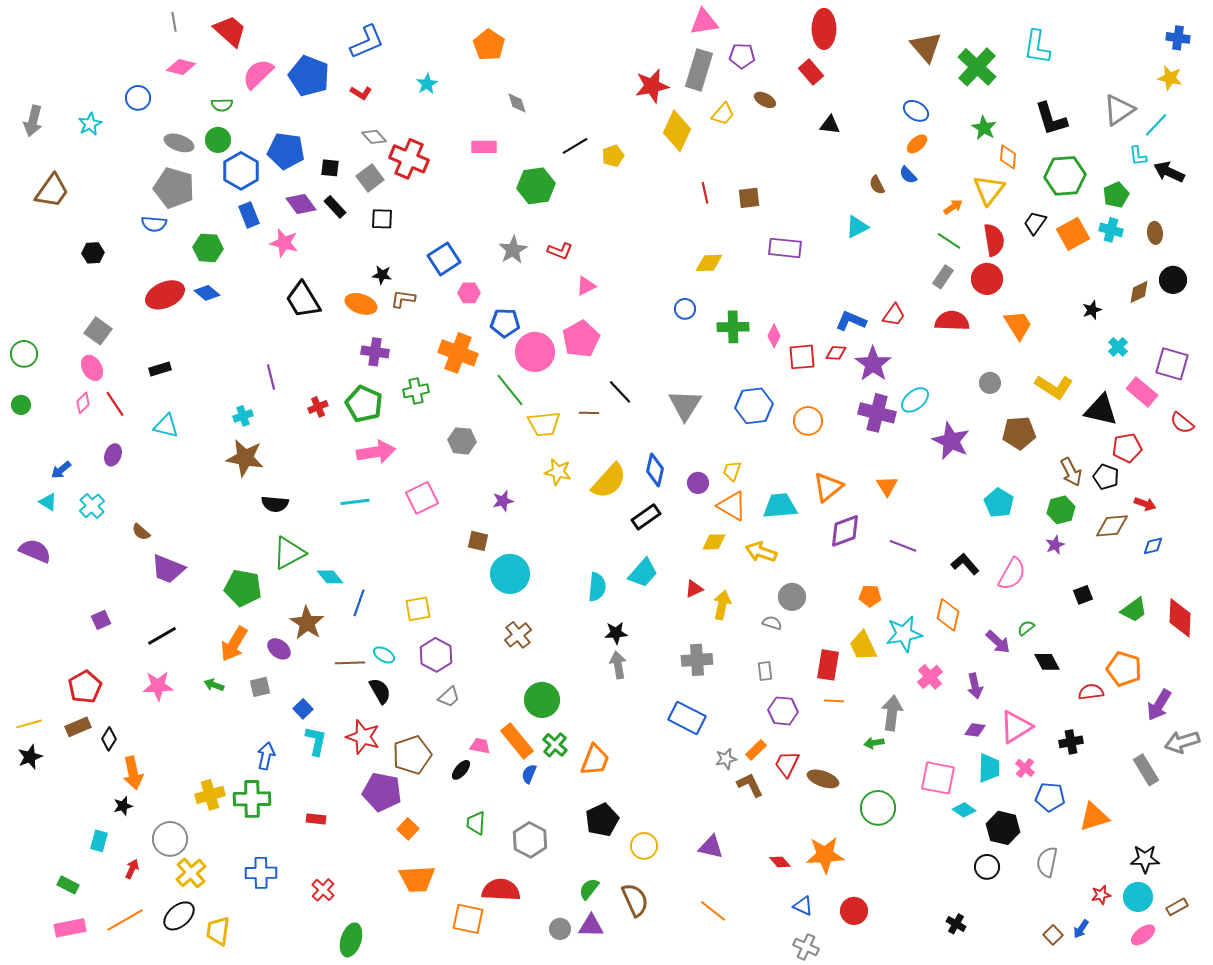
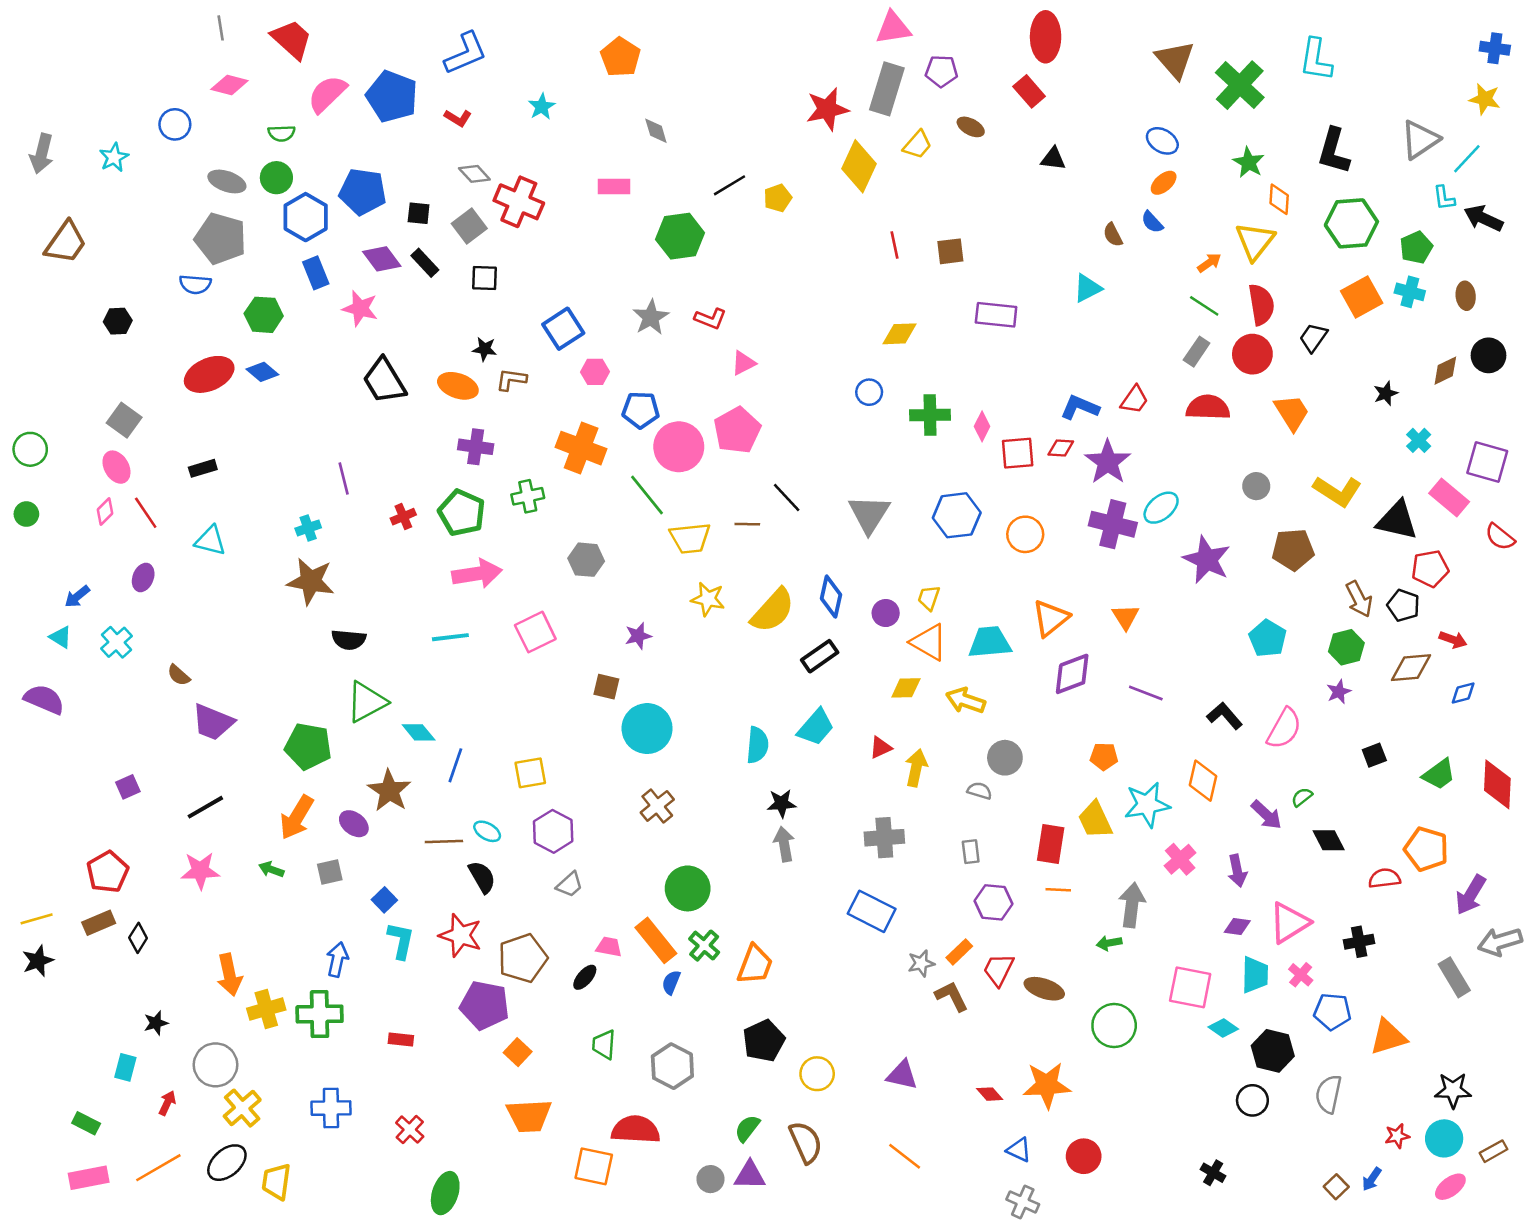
black L-shape: (1051, 119) -> (1334, 151), turned 33
black trapezoid: (1035, 223) -> (1313, 338), moved
orange arrow: (133, 773) -> (229, 975), moved

